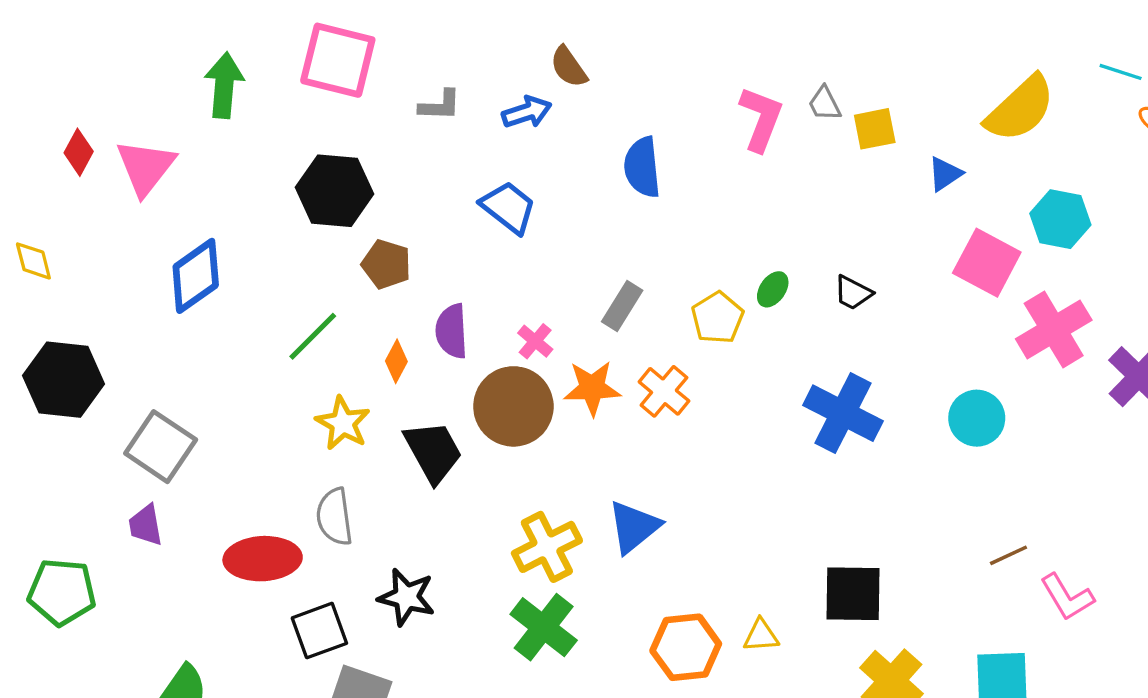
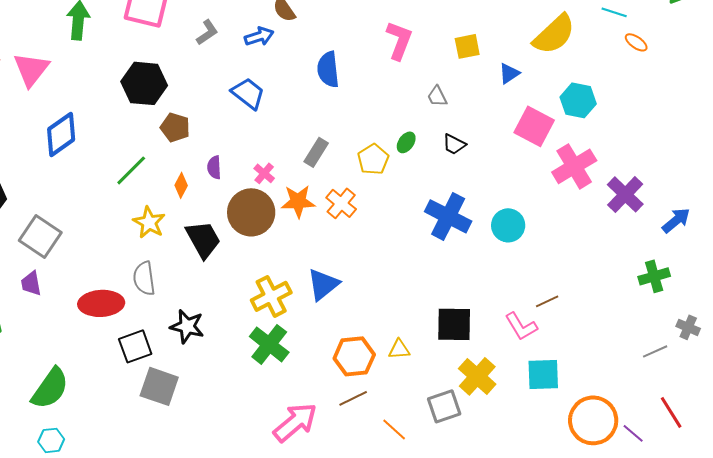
gray trapezoid: (825, 104) -> (437, 96), moved
gray L-shape: (440, 105) -> (207, 32), turned -36
purple semicircle: (452, 331) -> (214, 167), size x0.7
cyan circle: (977, 418) -> (508, 225), moved
pink L-shape: (1067, 597) -> (521, 326), moved

